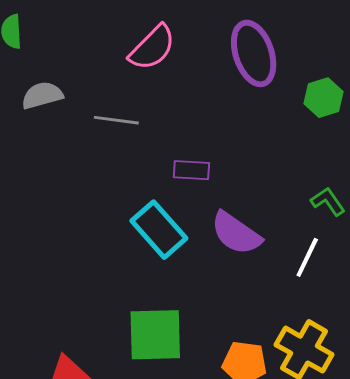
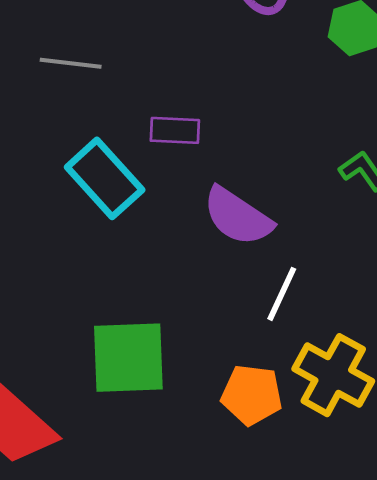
cyan rectangle: (159, 230) -> (105, 178), moved
white line: (307, 257) -> (282, 294), moved

